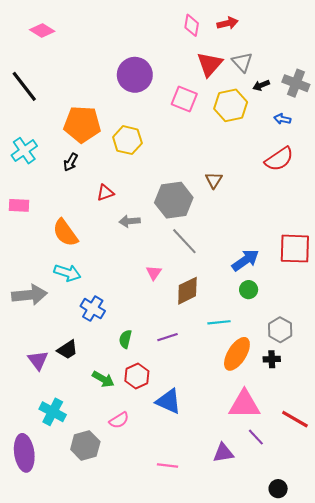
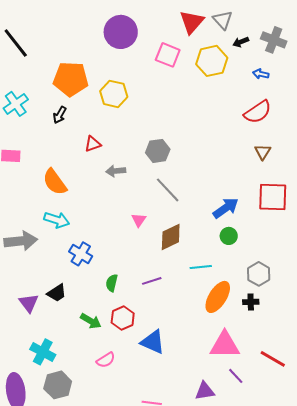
brown triangle: (214, 180) -> (263, 152), moved
gray hexagon: (174, 200) -> (158, 151), size x0.7
gray hexagon: (85, 445) -> (58, 385), moved

